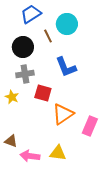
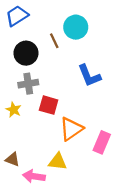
blue trapezoid: (31, 14) -> (17, 16), moved
blue L-shape: (66, 67) -> (89, 76), moved
yellow triangle: (58, 153) -> (58, 162), moved

